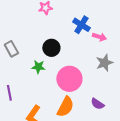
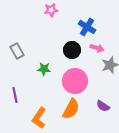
pink arrow: (99, 37) -> (97, 48), moved
black circle: (51, 48) -> (72, 50), moved

